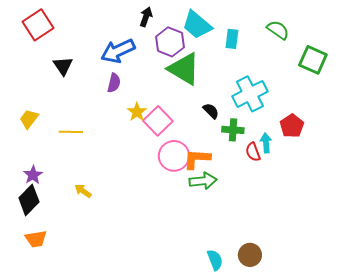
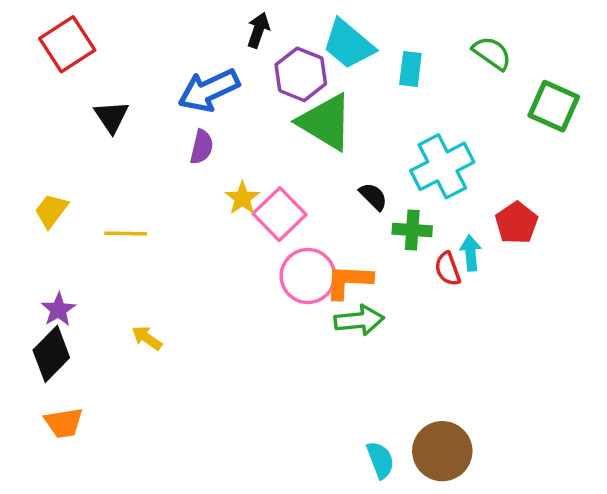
brown circle: (250, 255) -> (442, 451), size x1.4

